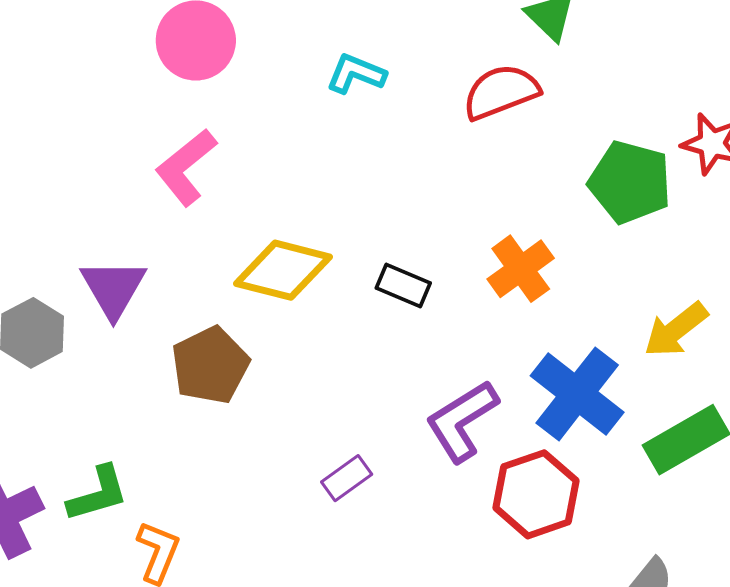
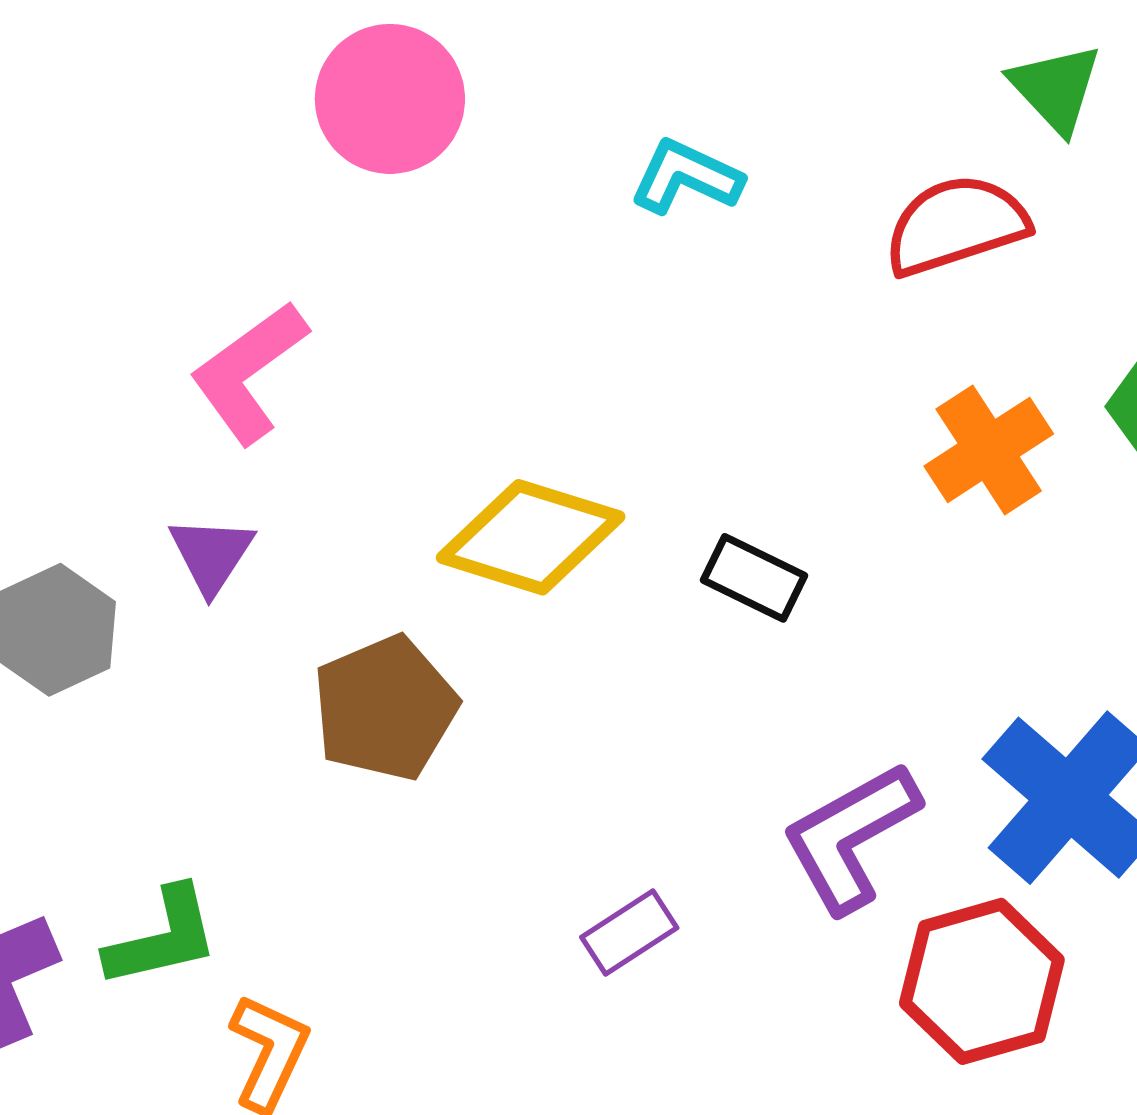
pink L-shape: (186, 167) -> (249, 372), moved
orange cross: (521, 269) -> (989, 450), moved
purple triangle: (113, 288) -> (211, 555), size x0.7

